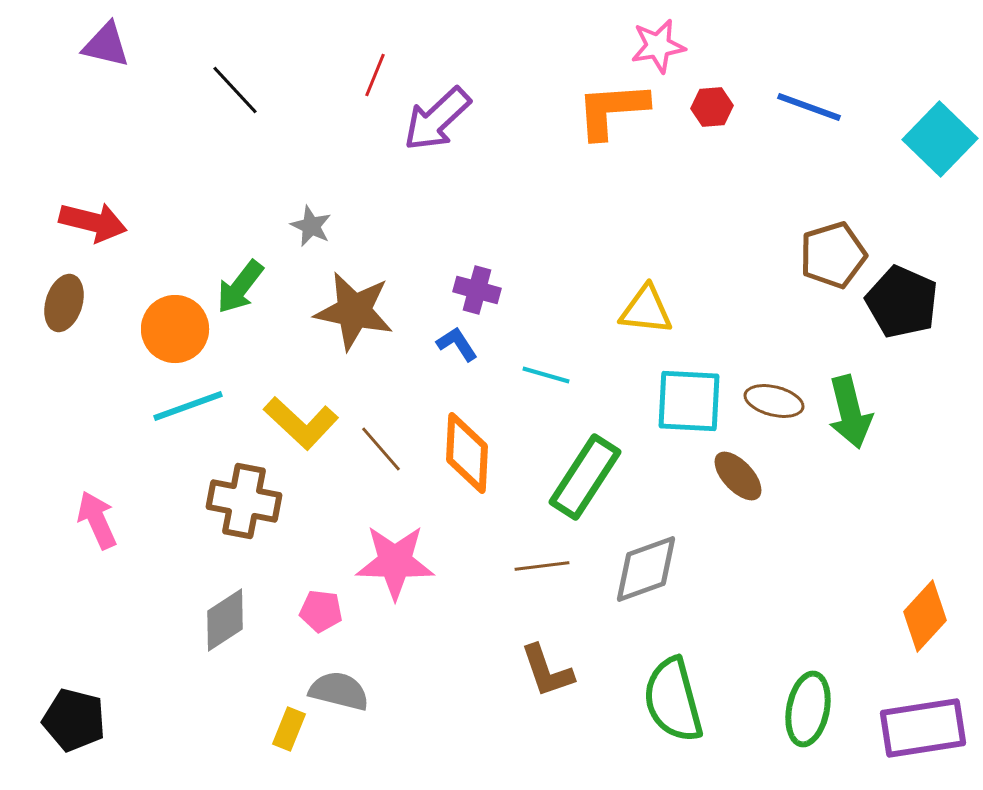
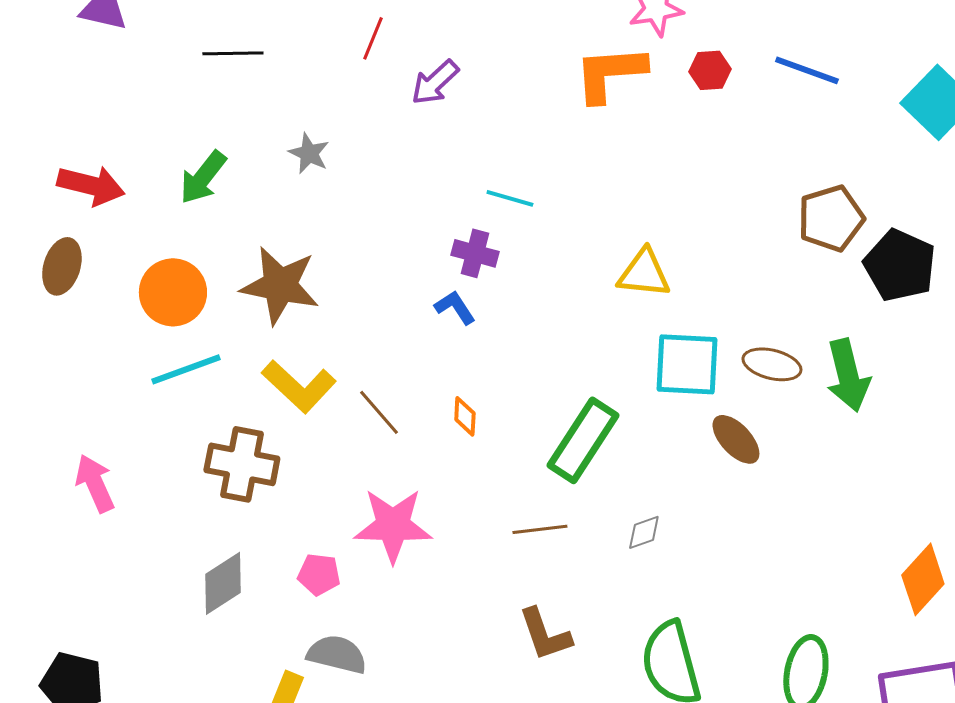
black line: (235, 90) -> (233, 53), turned -48
purple arrow: (437, 119) -> (435, 82), size x0.7
gray star: (311, 226) -> (309, 153), moved
green arrow: (240, 287) -> (203, 177), moved
brown star: (354, 311) -> (280, 285), moved
cyan line: (546, 375) -> (510, 198), moved
orange diamond: (467, 453) -> (465, 416), size x0.5
gray diamond: (646, 569) -> (644, 532), size x0.5

